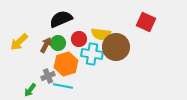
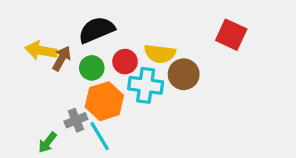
yellow arrow: (19, 42) -> (41, 50), moved, turned 54
brown arrow: (46, 45) -> (62, 58), moved
brown circle: (116, 47) -> (184, 74), size x0.7
cyan line: (63, 86) -> (100, 136), turned 48

